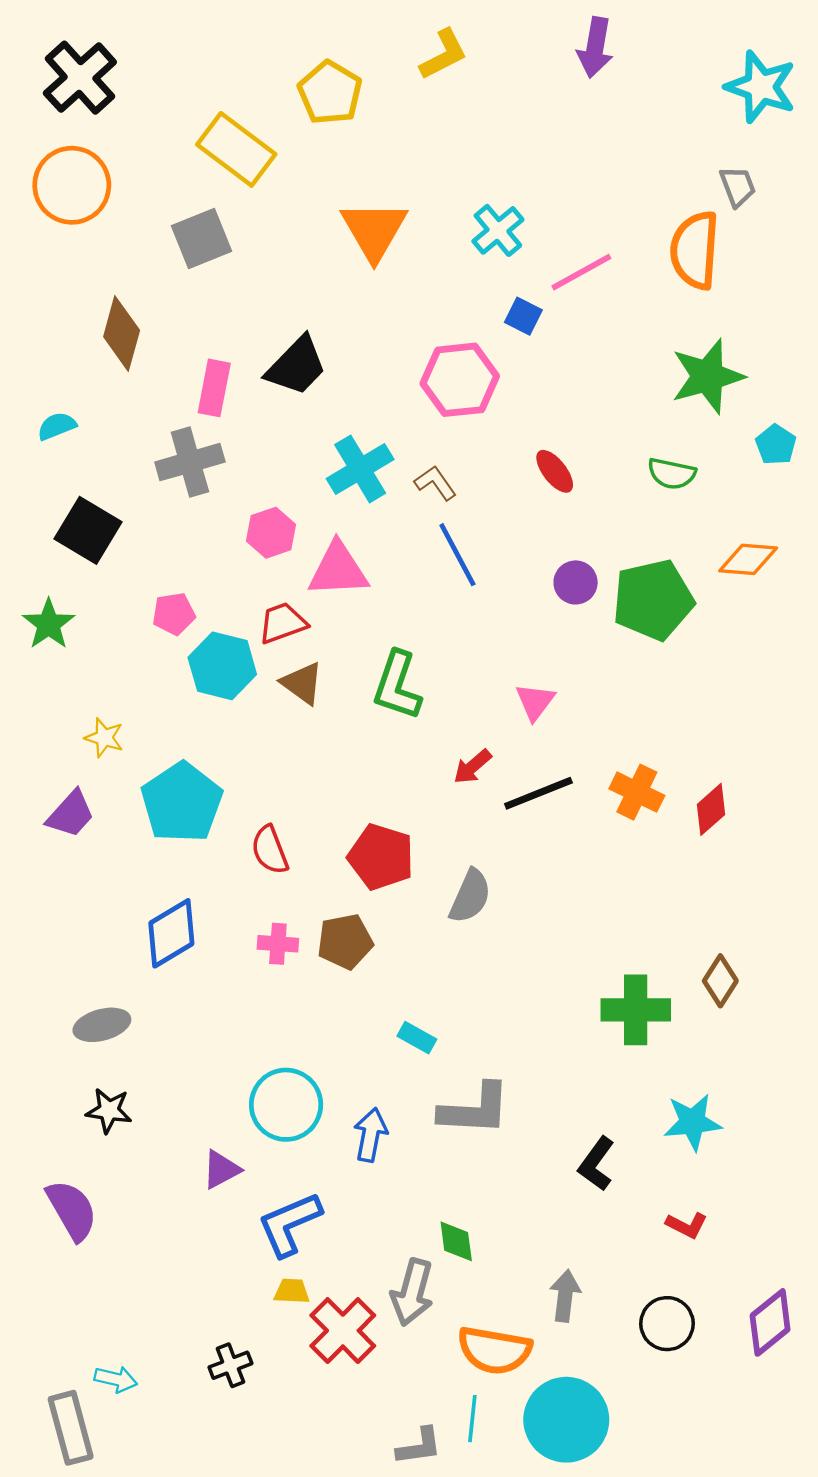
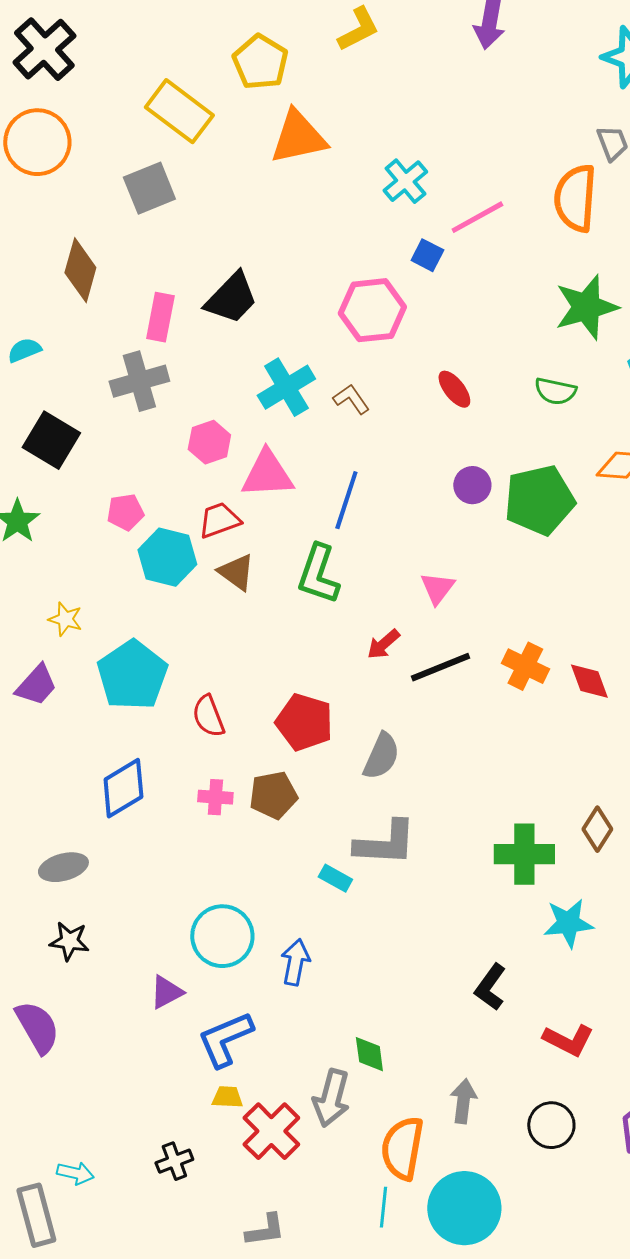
orange triangle: (374, 230) -> (298, 137), moved, turned 48
blue line: (457, 555) -> (346, 500), moved, turned 46
red diamond: (711, 809) -> (589, 681), turned -69
gray L-shape: (475, 1109) -> (385, 843), moved
cyan star: (692, 1122) -> (568, 923), moved
red L-shape: (687, 1225) -> (568, 1040), size x1.4
orange semicircle: (494, 1350) -> (402, 1148), turned 90
gray L-shape: (419, 1446) -> (265, 1230), moved

